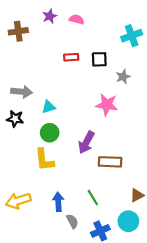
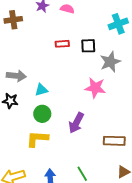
gray star: (123, 77) -> (110, 62), size x1.5
yellow L-shape: (44, 160) -> (37, 139), turned 100
brown rectangle: (110, 162) -> (114, 141), moved

